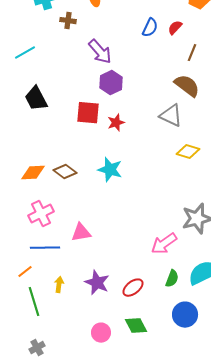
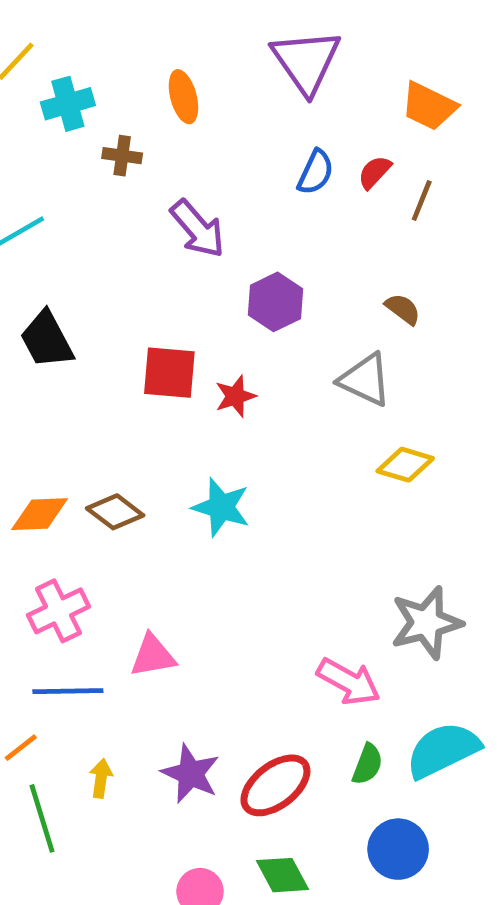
brown line: (192, 53) -> (422, 200), moved
purple hexagon: (111, 83) -> (275, 302), moved
brown semicircle: (187, 86) -> (403, 309), size x0.6
pink arrow: (164, 244) -> (349, 682), turned -116
red ellipse: (133, 288) -> (275, 785), size x1.4

